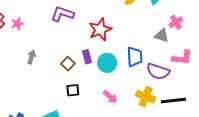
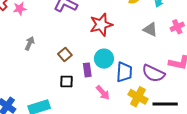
gray triangle: (162, 35) -> (150, 29), moved
purple rectangle: (87, 57) -> (87, 70), moved
blue trapezoid: (135, 57) -> (124, 72), moved

